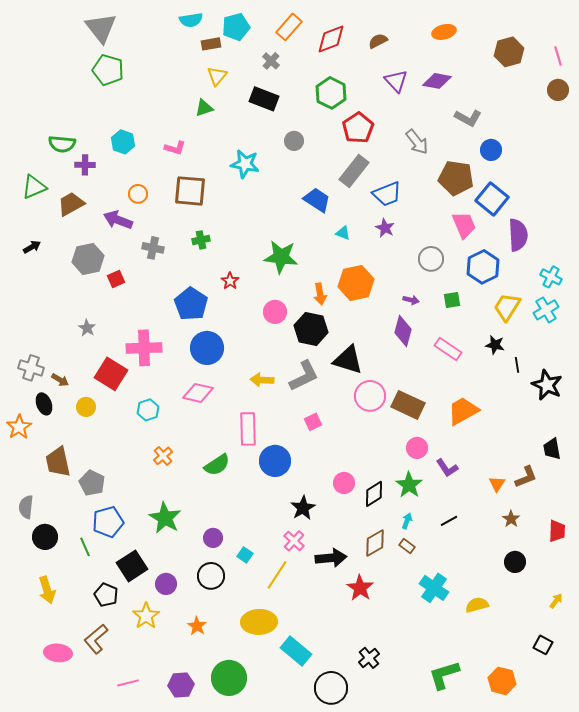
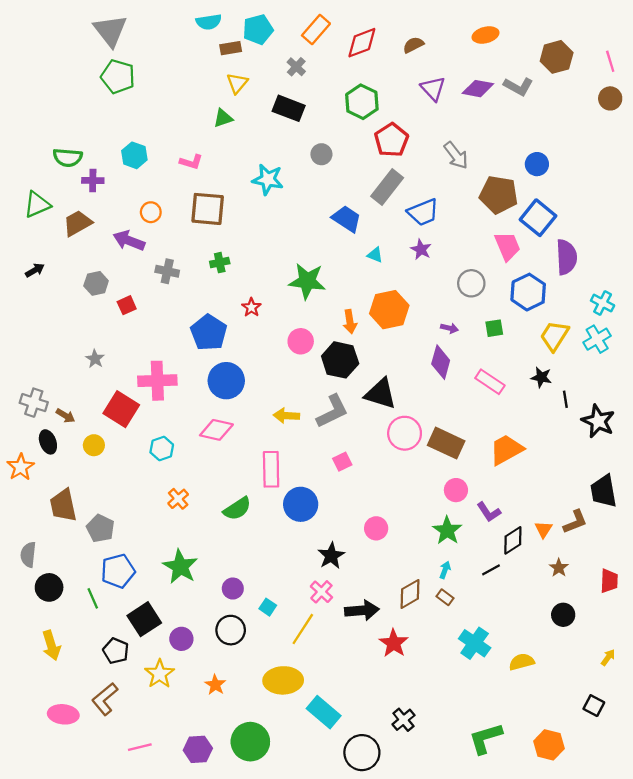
gray L-shape: (468, 118) -> (518, 86), moved
gray hexagon: (88, 259) -> (96, 283), size x0.7
black trapezoid: (552, 449) -> (604, 491), size x1.4
black diamond: (374, 494) -> (513, 540), moved

